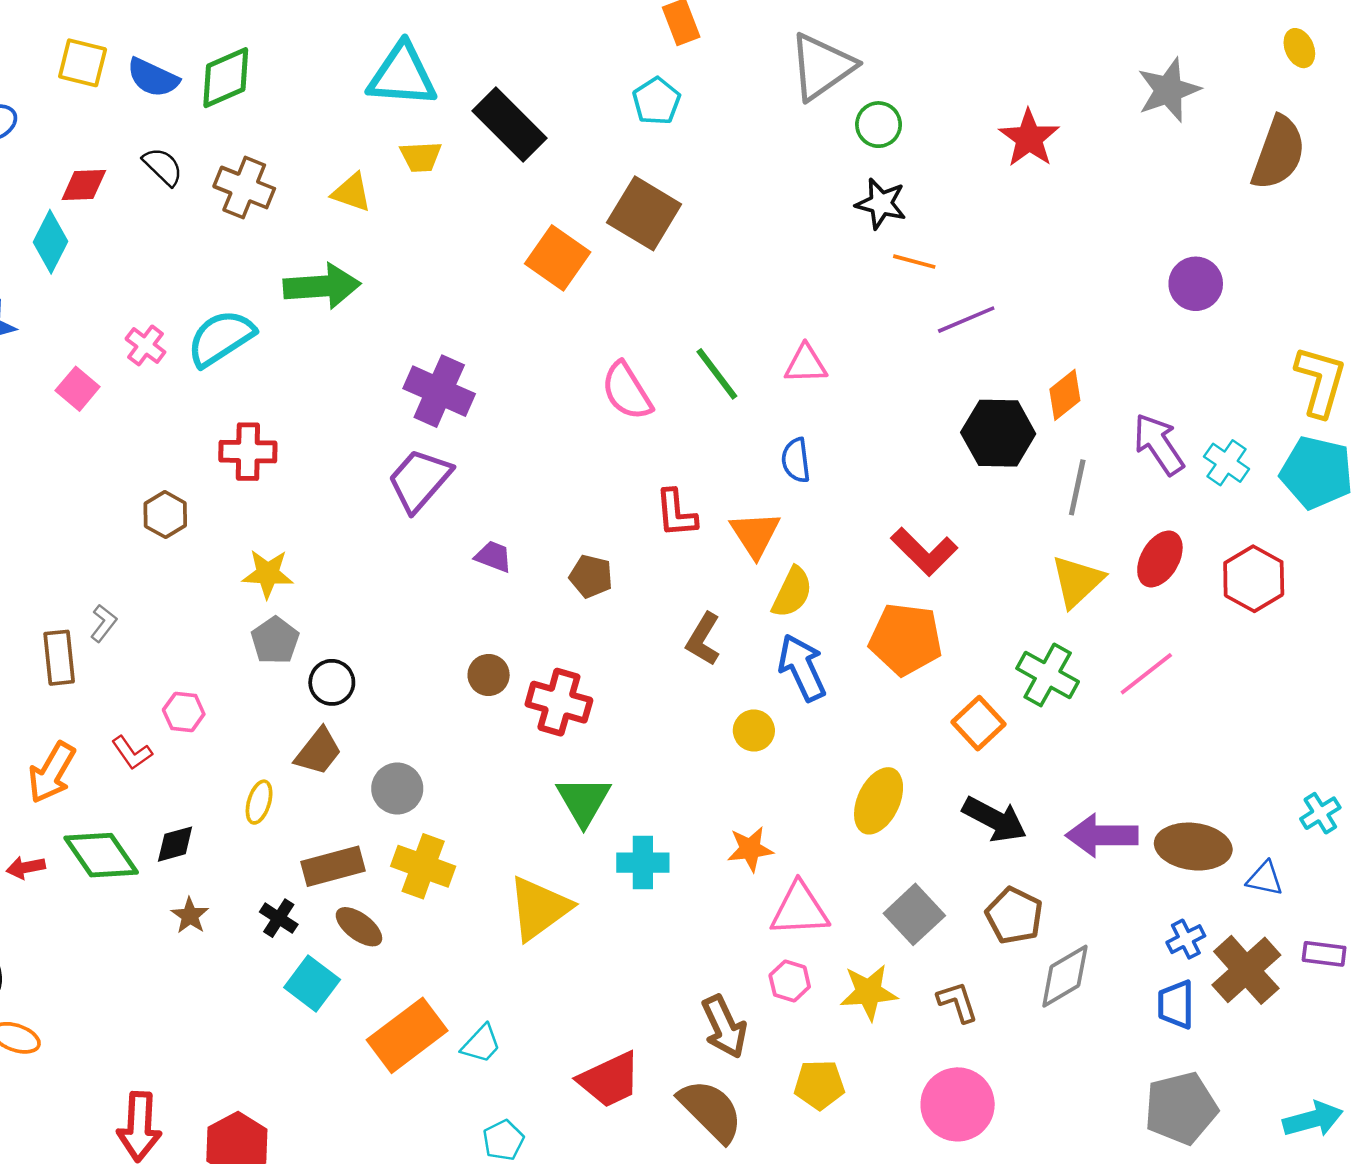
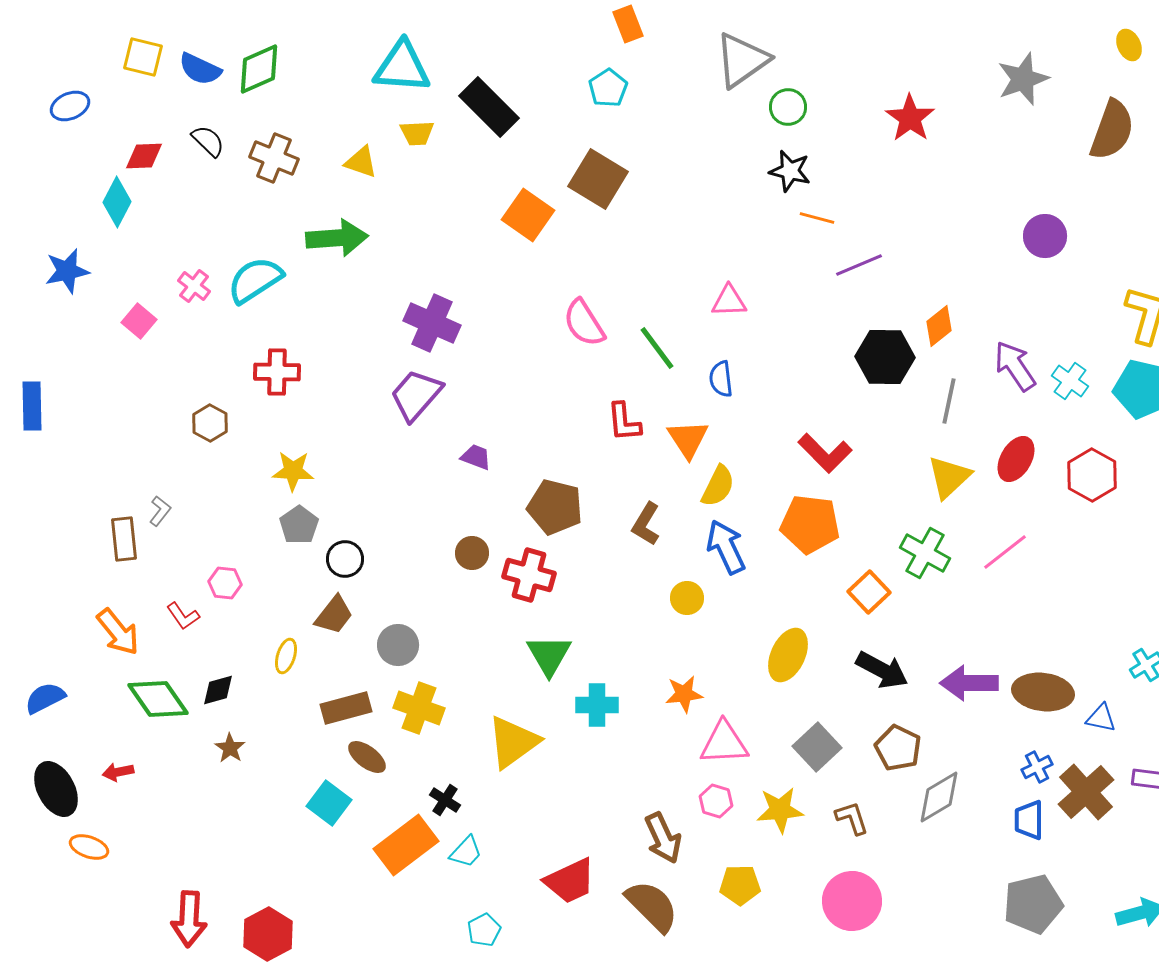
green line: (717, 374) -> (657, 348), moved
brown pentagon: (591, 576) -> (555, 507), moved, size x1.6
orange arrow: (52, 772) -> (118, 632), turned -69
red arrow: (26, 867) -> (118, 772), moved
black cross: (279, 918) -> (445, 800), moved

